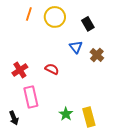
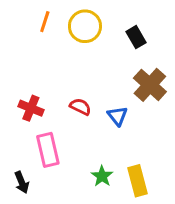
blue triangle: (76, 47) -> (117, 116), moved
brown cross: (97, 55) -> (150, 85), size x1.5
red cross: (20, 70) -> (31, 108), turned -35

